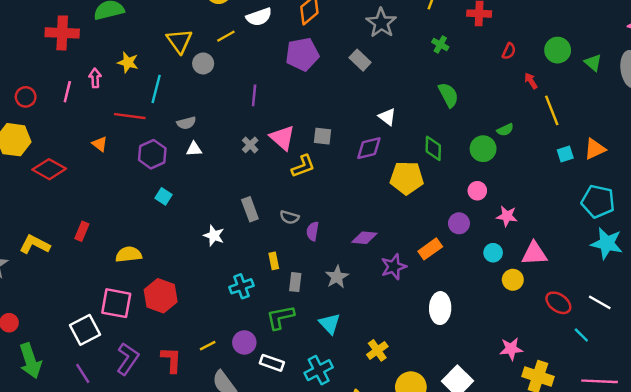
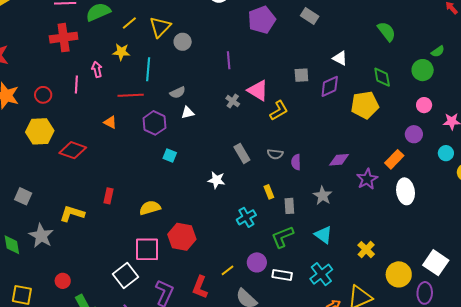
yellow line: (226, 36) -> (129, 23), moved
yellow triangle: (179, 41) -> (160, 27), turned 30
gray square: (323, 136) -> (301, 75), moved
white ellipse: (440, 308) -> (406, 191), moved
red L-shape: (171, 360) -> (200, 287), turned -150

